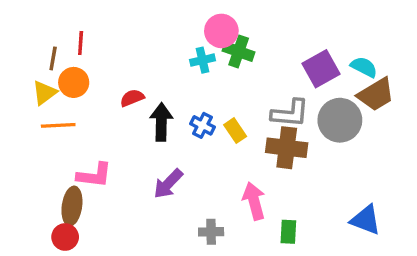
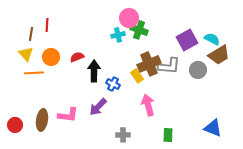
orange circle: (74, 82) -> (51, 57), moved
yellow triangle: (44, 93) -> (26, 54), turned -35
gray circle: (340, 120) -> (198, 70), size x0.7
blue cross: (202, 125) -> (113, 84), moved
brown cross: (287, 148) -> (149, 64), moved, turned -30
pink L-shape: (94, 175) -> (68, 115), moved
pink arrow: (254, 201) -> (148, 105), moved
red circle: (65, 237) -> (15, 125), moved

